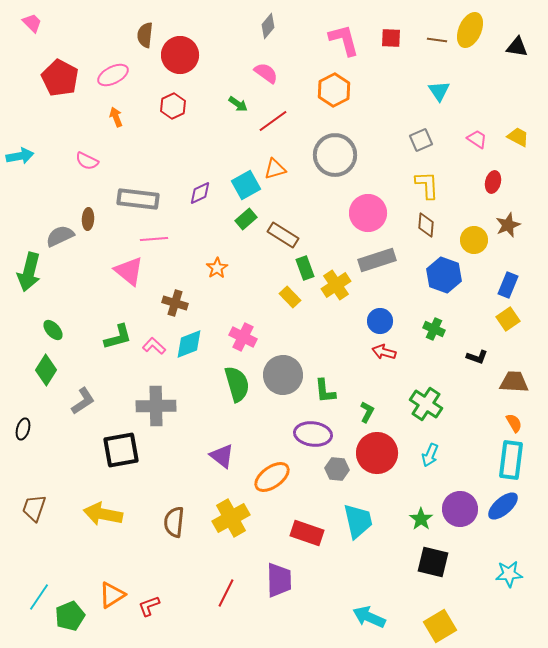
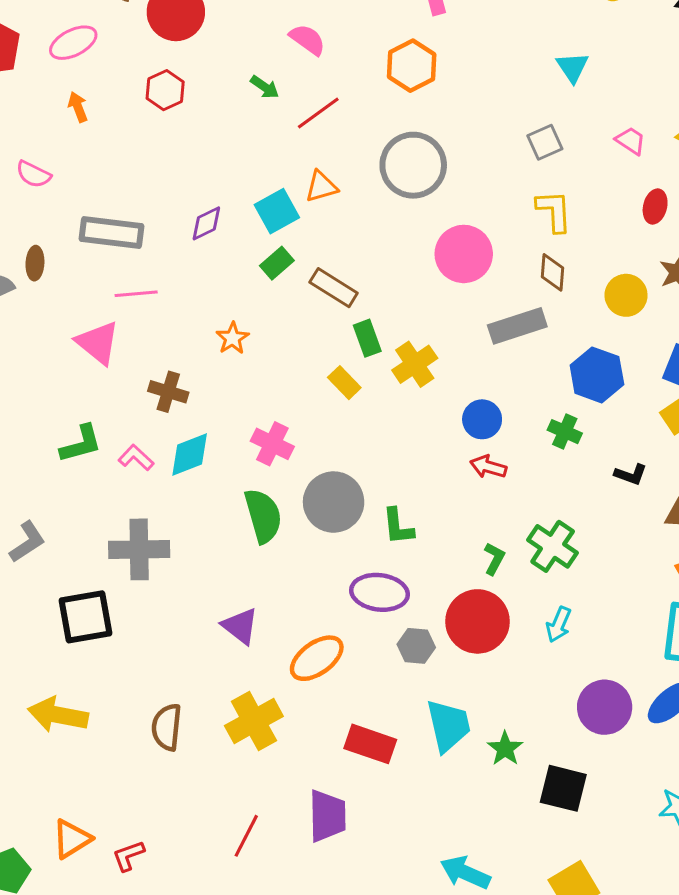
gray rectangle: (377, 260) -> (517, 326), moved
blue hexagon: (444, 275) -> (597, 375), moved
green L-shape: (367, 412) -> (494, 559), moved
green star: (421, 519) -> (505, 749), moved

